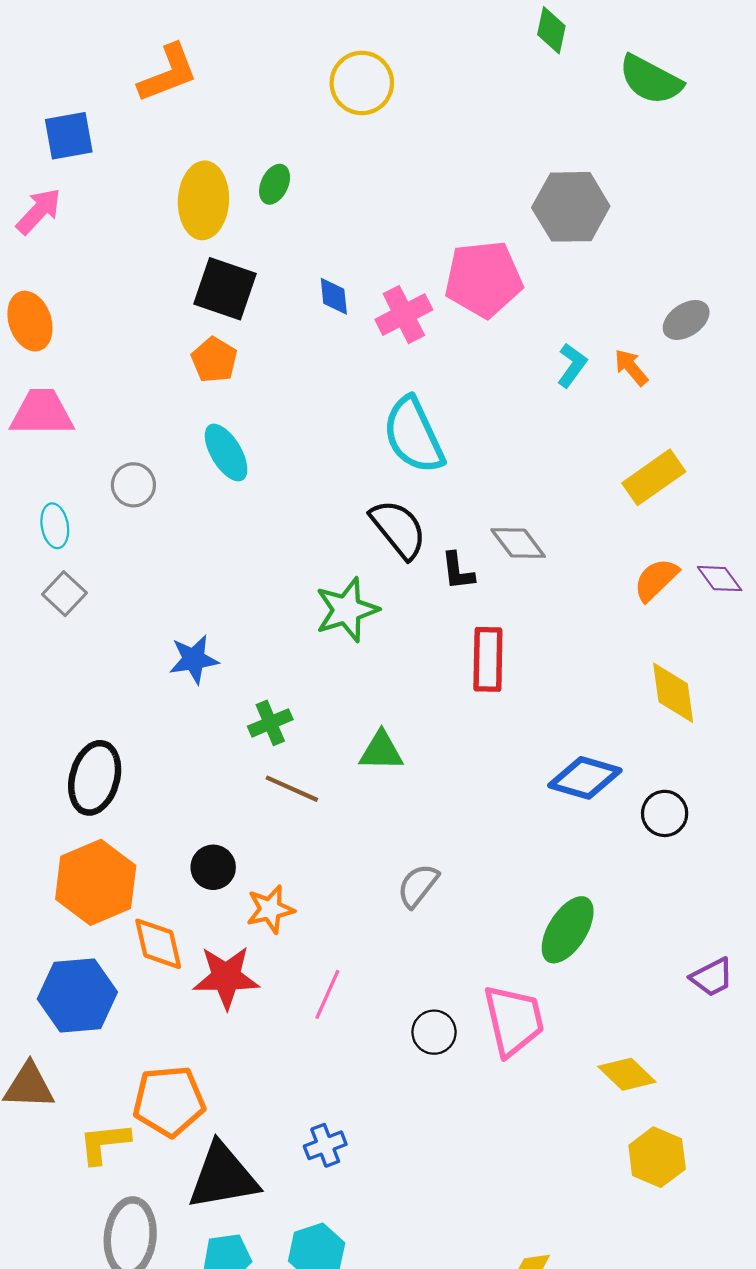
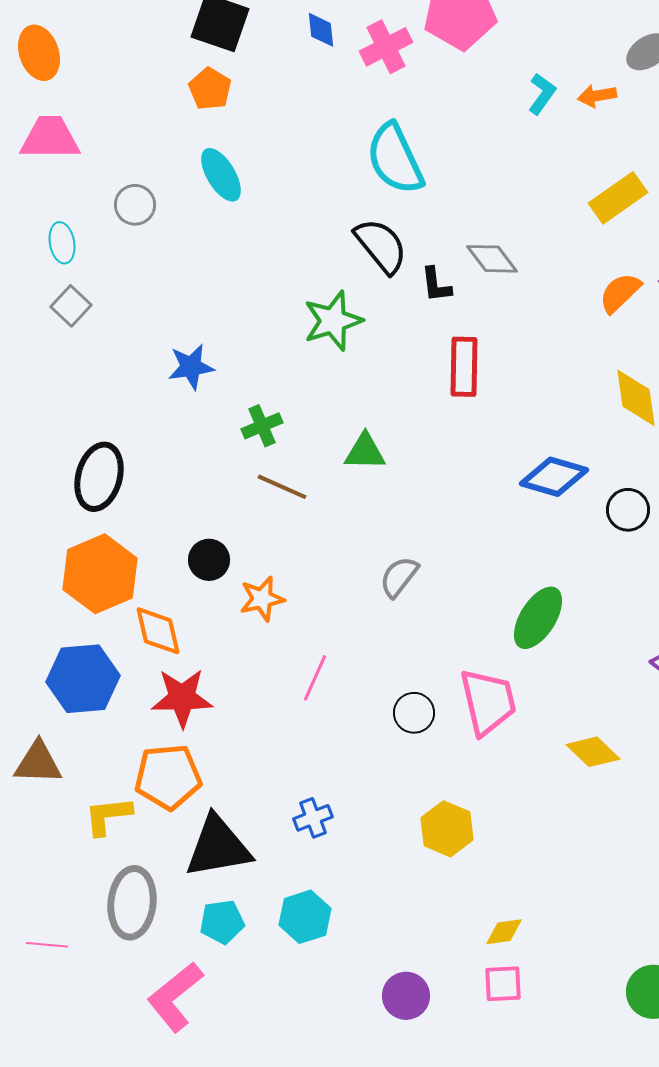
orange arrow: (631, 367) -> (597, 96), turned -60
red star: (226, 977) -> (182, 698), moved
yellow hexagon: (657, 1157) -> (447, 829), moved

